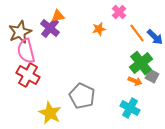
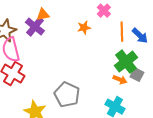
orange line: (137, 33) -> (122, 32), turned 36

